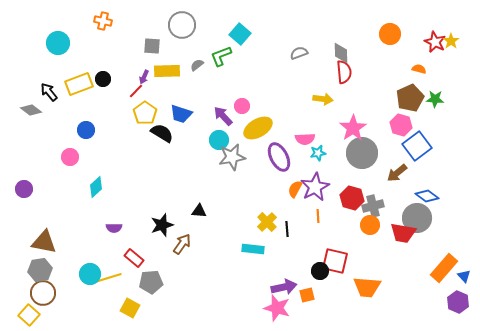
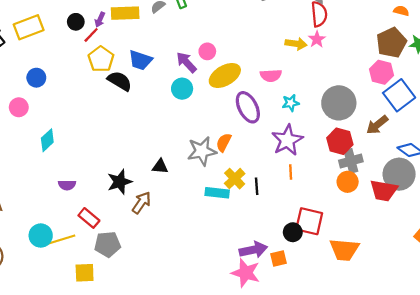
black circle: (103, 79) -> (76, 22), moved
pink star: (353, 128) -> (317, 39), moved, size x0.6
pink semicircle: (305, 139) -> (271, 75), moved
gray star: (232, 157) -> (202, 151), moved
orange semicircle: (295, 189) -> (224, 142), moved
red hexagon: (352, 198) -> (340, 141), moved
cyan rectangle: (253, 249) -> (217, 193), moved
yellow square: (130, 308) -> (85, 273), turned -30

